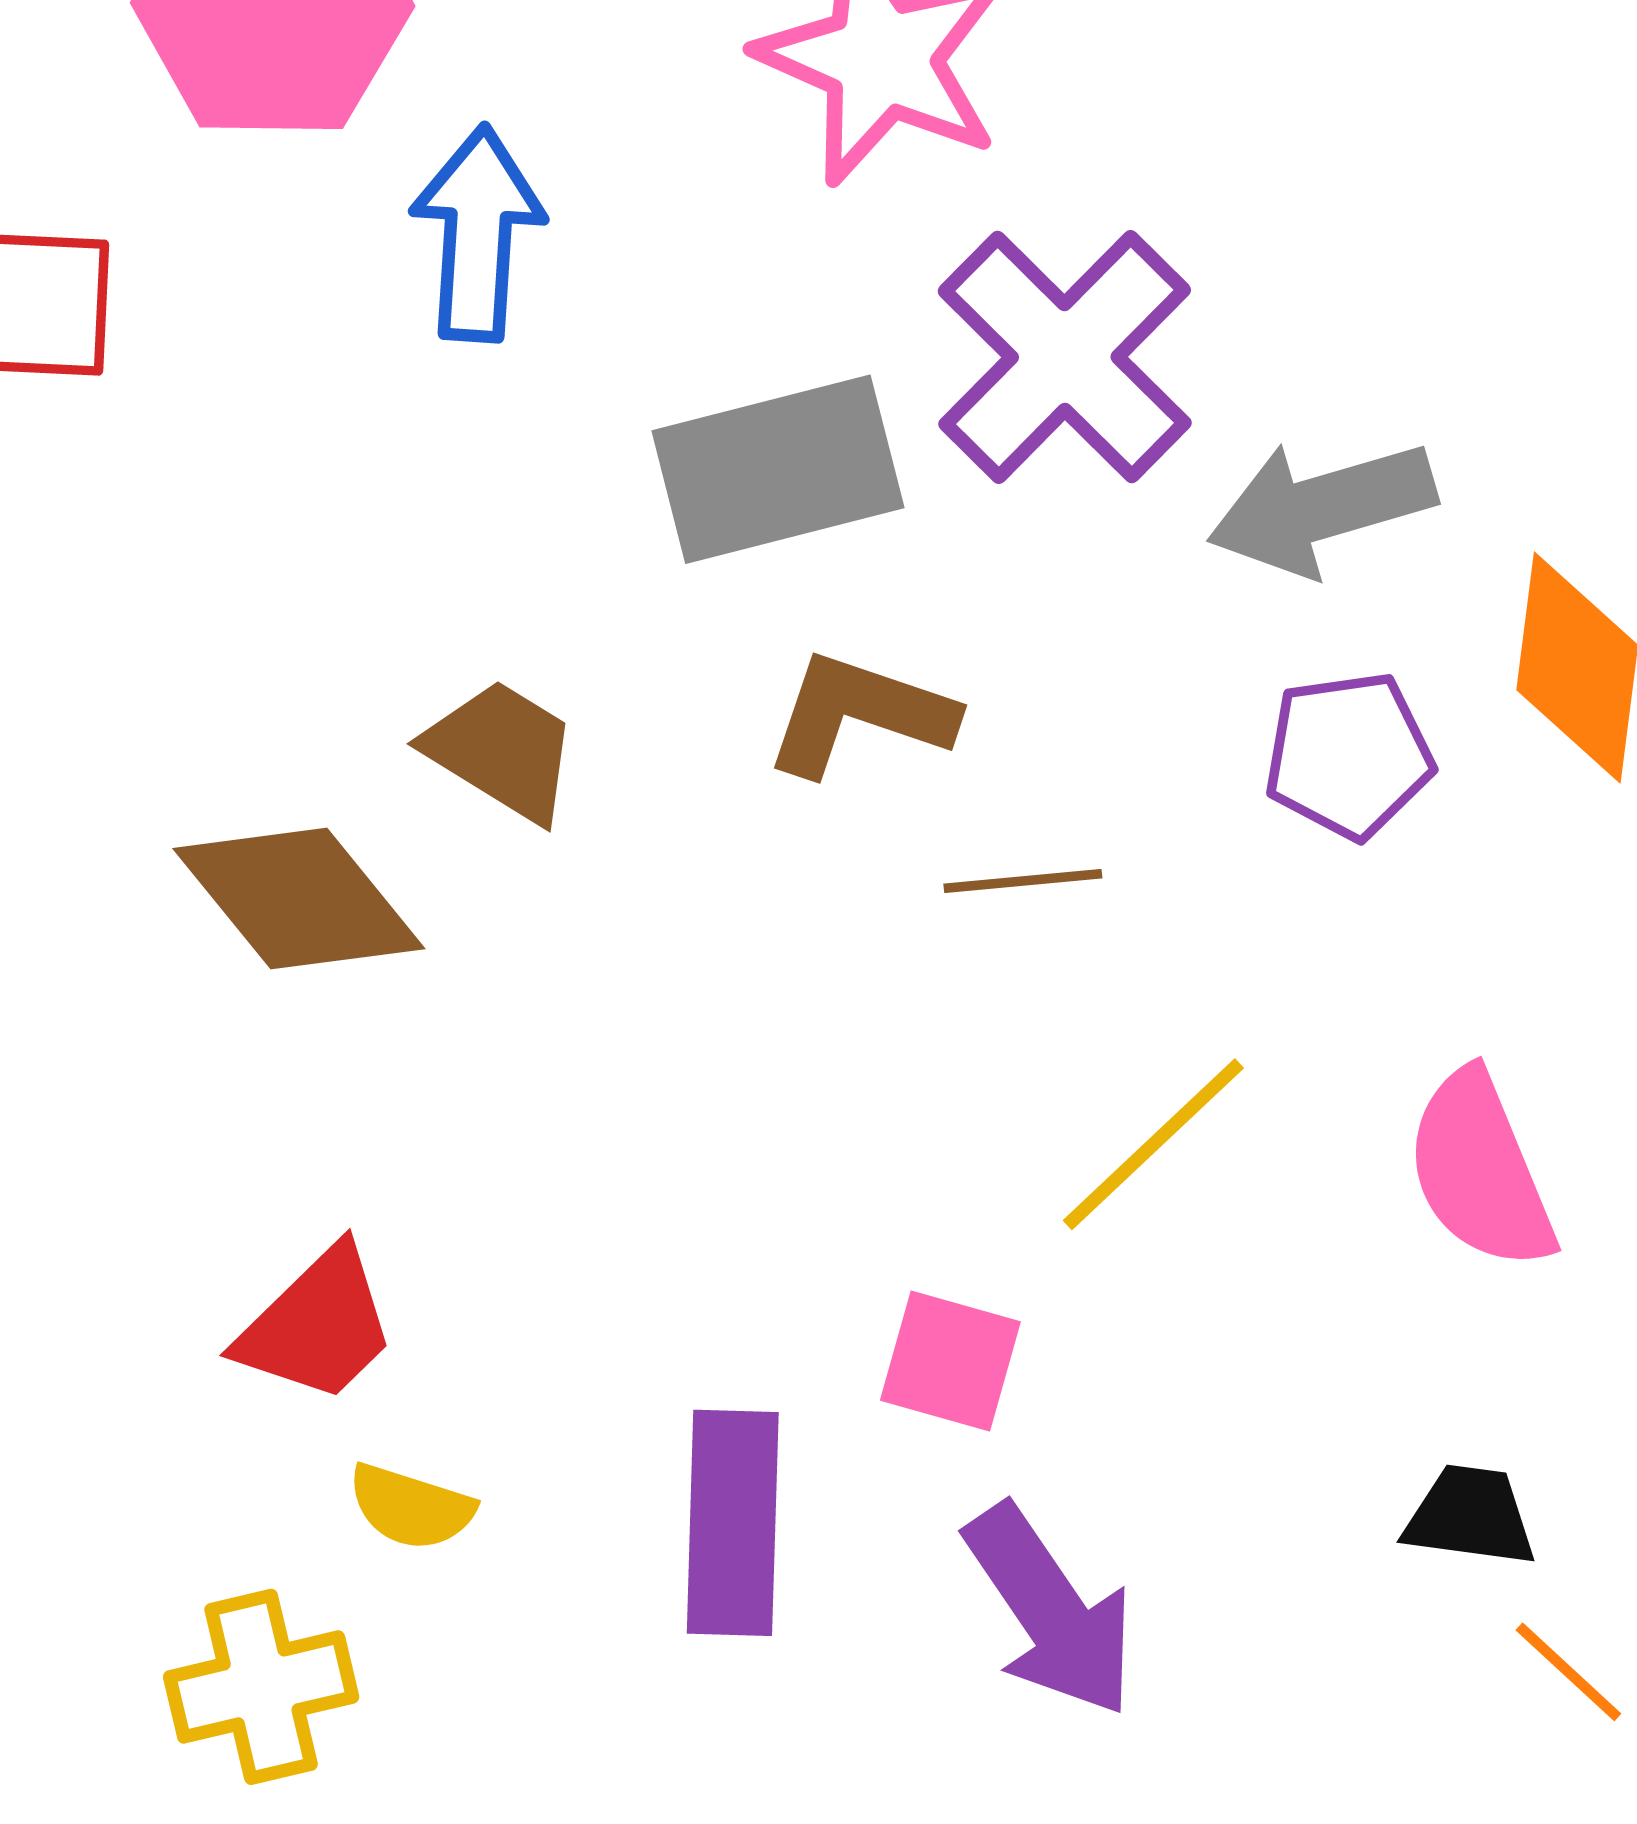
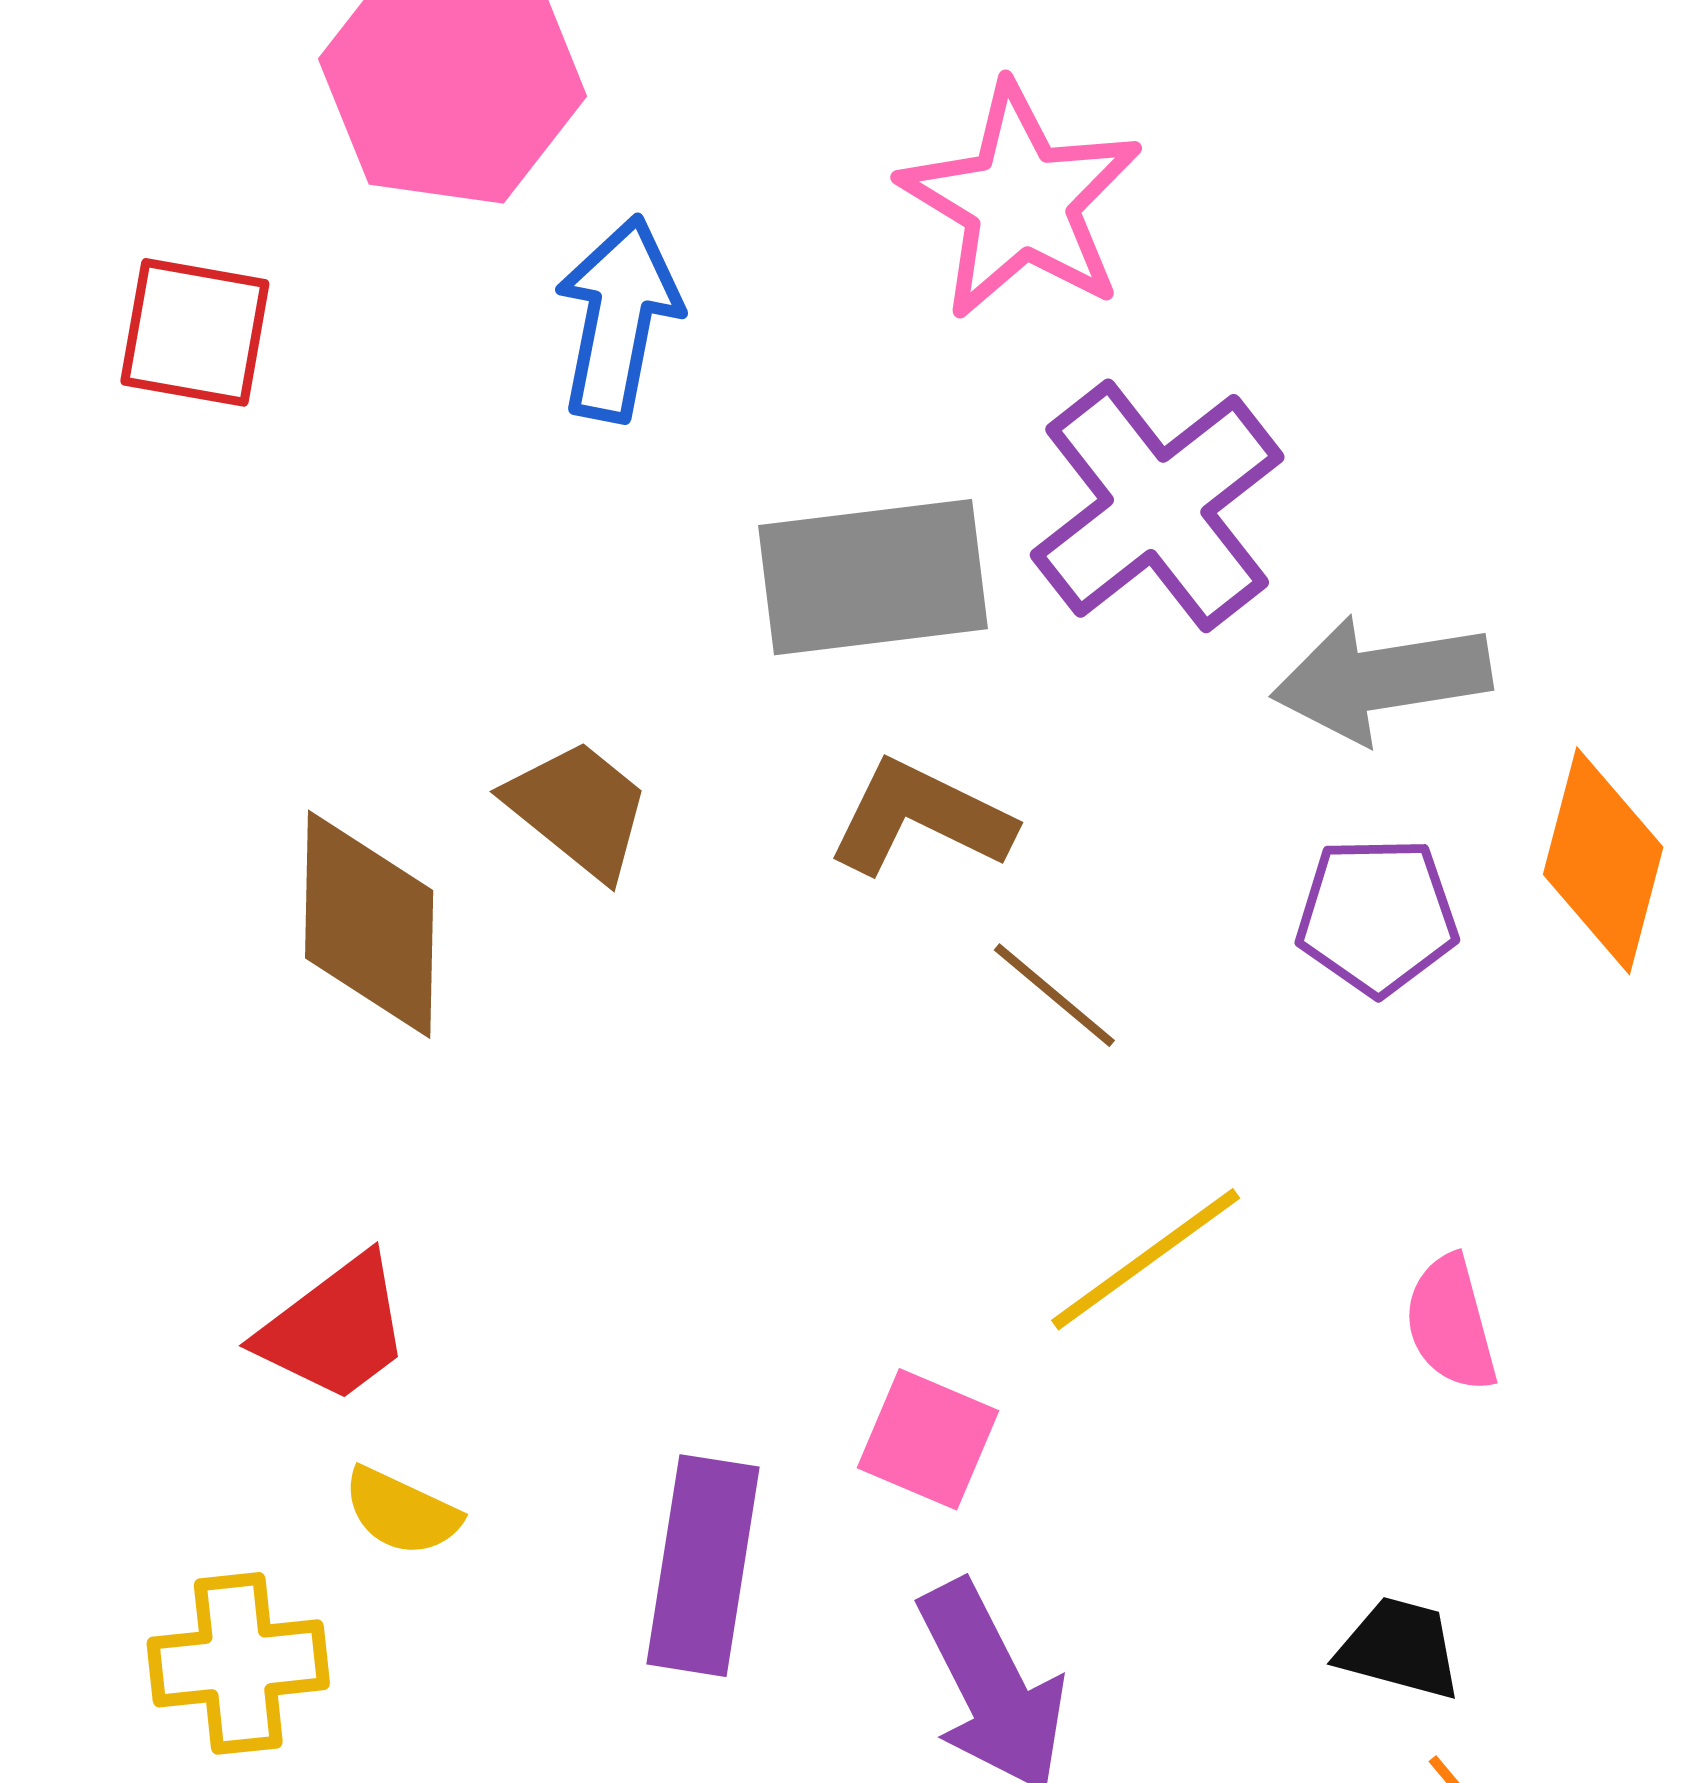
brown line: (1023, 881) -> (1054, 995), turned 38
brown diamond: (299, 899) -> (369, 924), turned 33
pink semicircle: (1480, 1170) -> (1451, 1323), size x0.7

